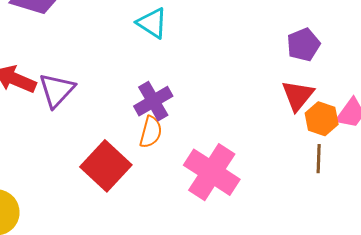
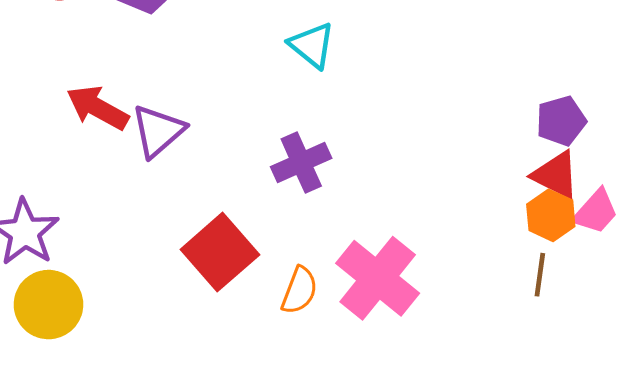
purple pentagon: (303, 45) -> (561, 121), moved
red triangle: (298, 95) -> (556, 175), moved, turned -48
orange semicircle: (151, 132) -> (299, 290), moved

